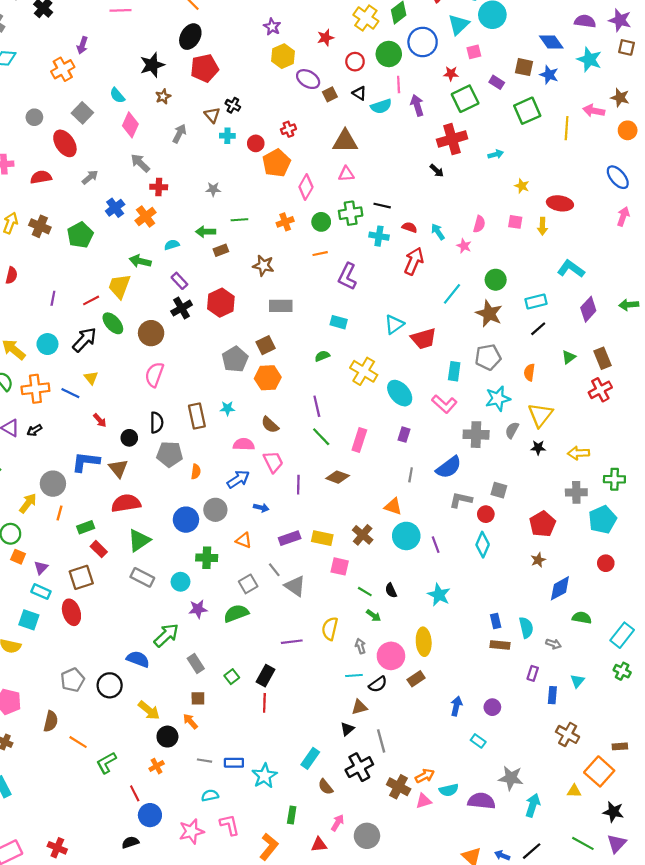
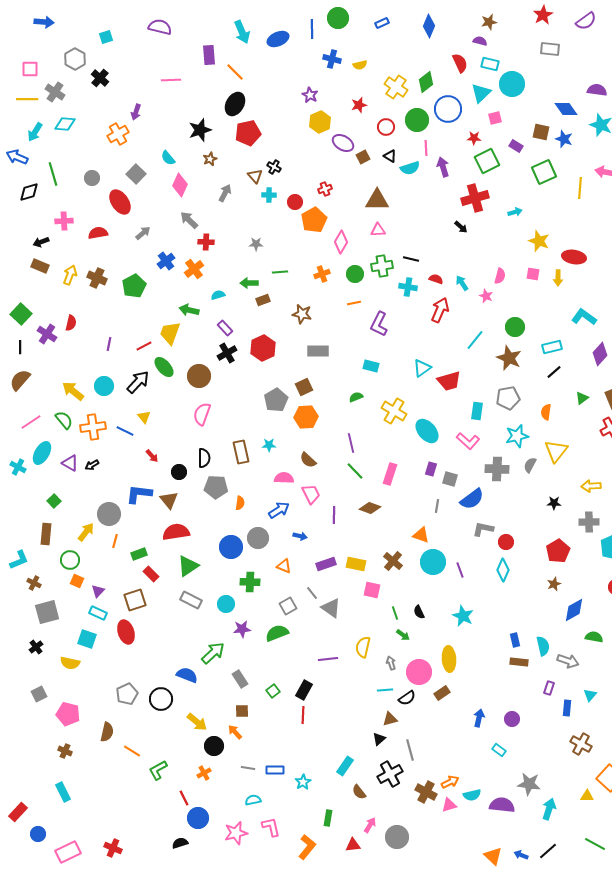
yellow star: (522, 186) -> (539, 241), size x1.5
black star: (538, 448) -> (554, 503), moved
gray square: (499, 490) -> (450, 479), moved
green line: (365, 592) -> (395, 613), turned 40
gray arrow: (553, 644) -> (568, 661), size x1.5
cyan star: (264, 776) -> (303, 782), size x0.7

